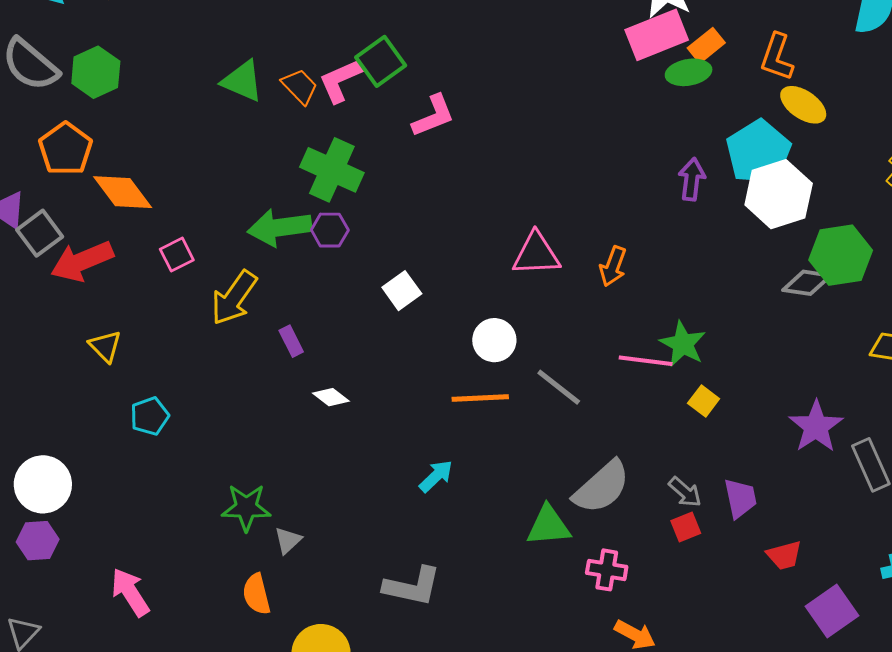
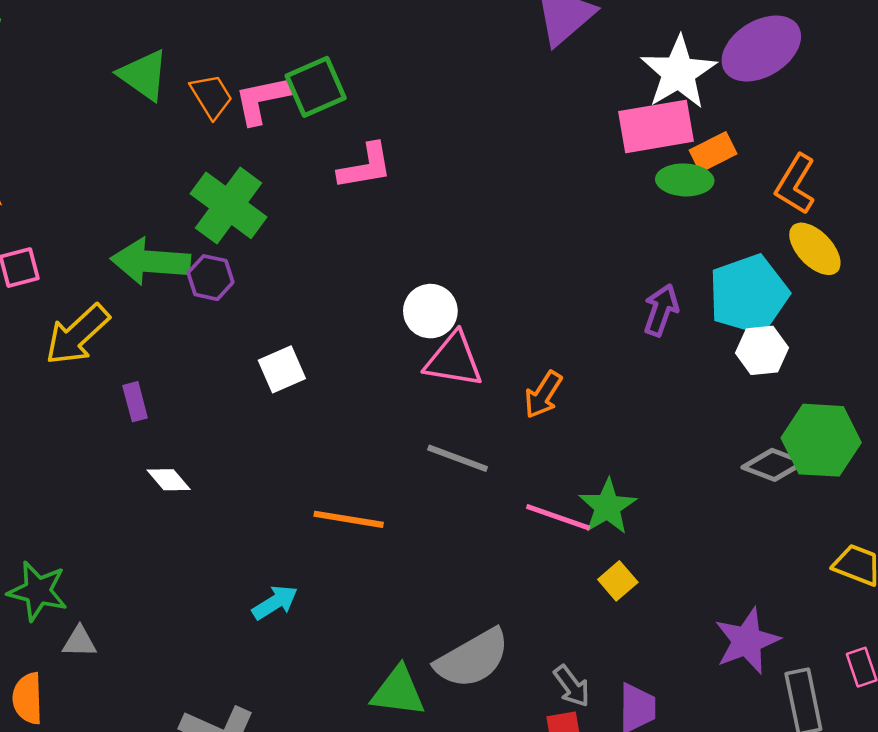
white hexagon: (779, 194) -> (762, 350), size x0.6
white circle: (494, 340) -> (430, 311), moved
gray line: (559, 387) -> (458, 458), moved, turned -30
gray triangle: (288, 540) -> (79, 642), turned 32

